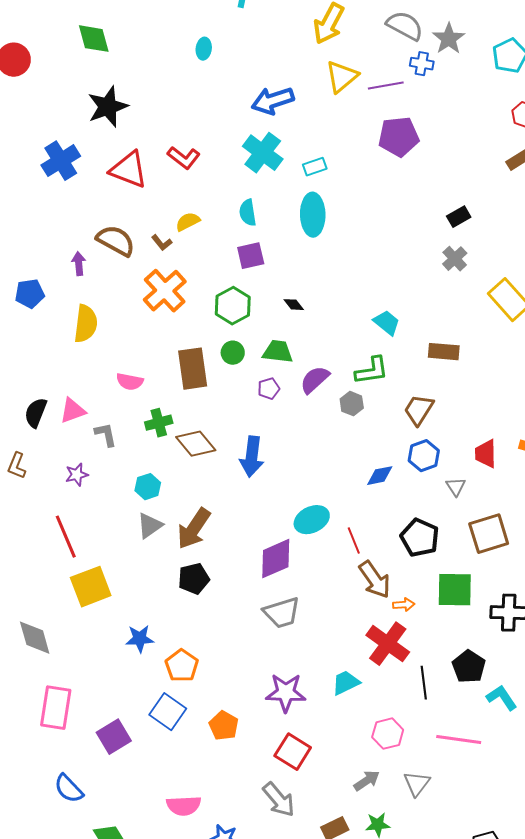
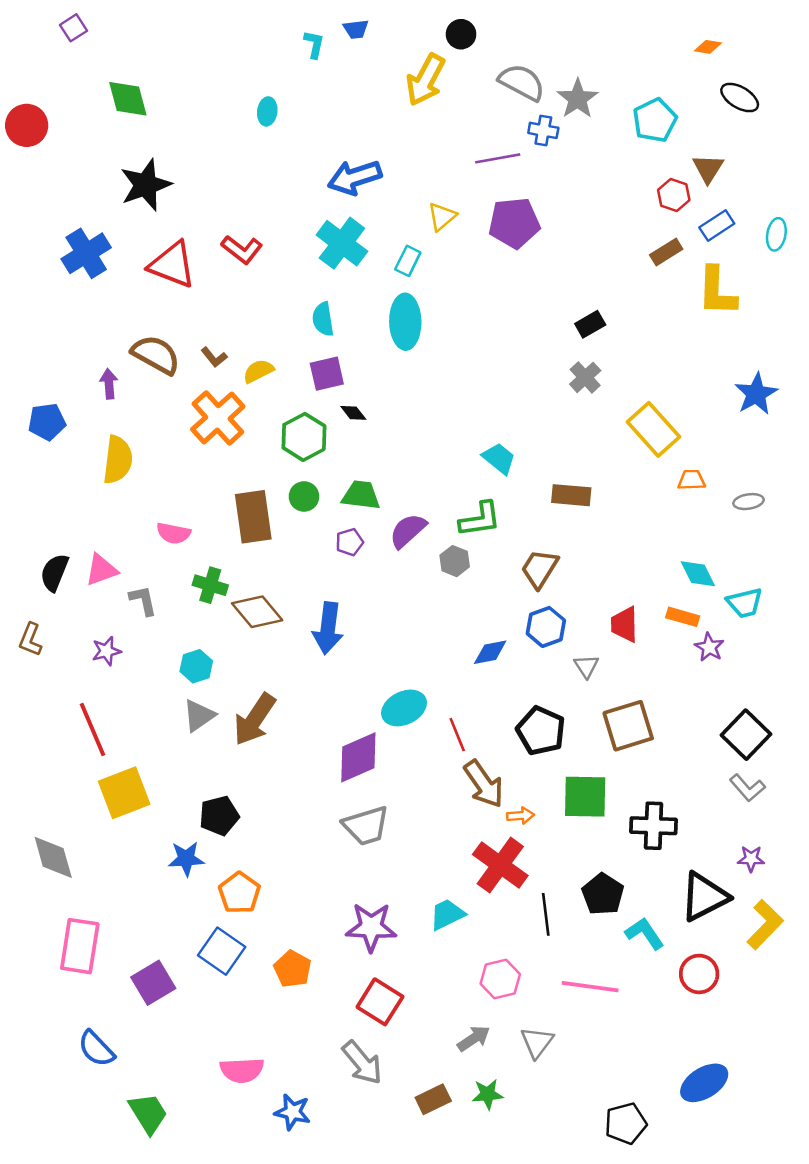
yellow triangle: (342, 77) -> (442, 217), moved, size x0.7
cyan rectangle: (315, 167) -> (408, 261), turned -45
yellow semicircle: (188, 222) -> (258, 371), moved
black diamond: (294, 305) -> (353, 413), moved
green cross: (159, 423) -> (210, 585), turned 32
black pentagon: (194, 579) -> (219, 816), moved

